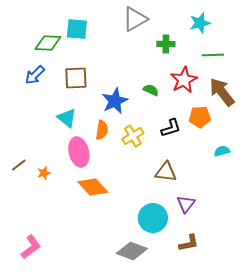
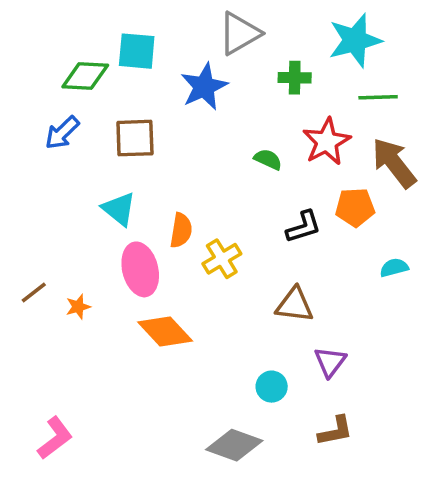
cyan star: (200, 23) -> (355, 40), size x1.4
blue star: (115, 101) -> (204, 87), moved
yellow cross: (133, 136) -> (222, 259), moved
cyan circle: (153, 218) -> (272, 387), size x0.6

